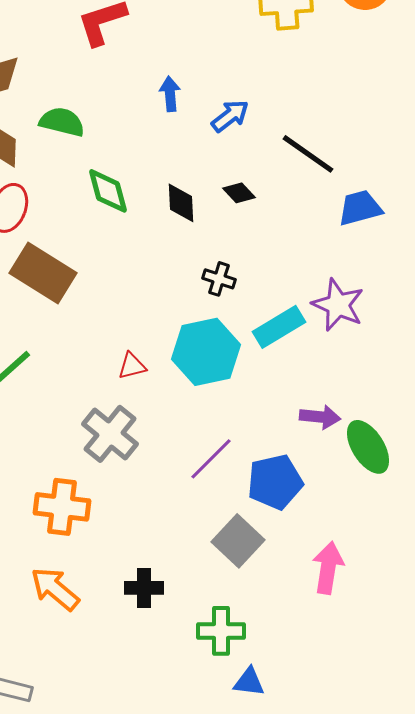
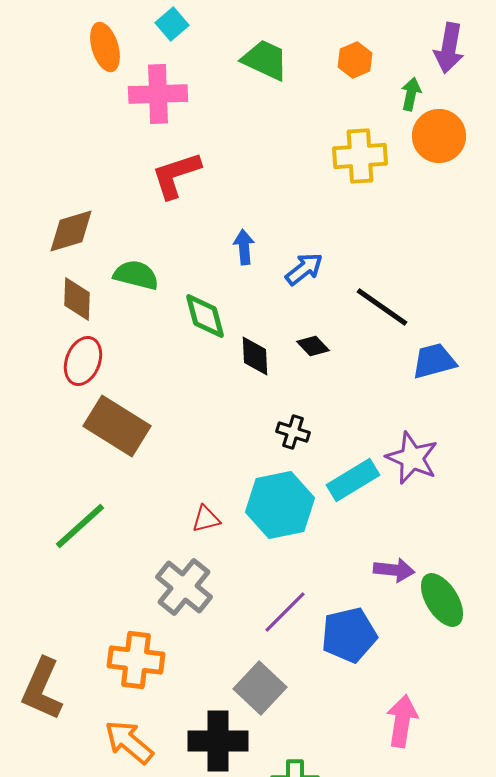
green diamond: (108, 191) -> (205, 316), moved
gray square: (238, 541) -> (260, 688), moved
black cross: (144, 588) -> (218, 741), size x1.5

